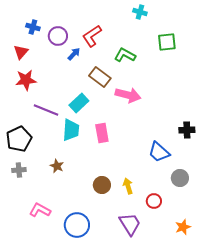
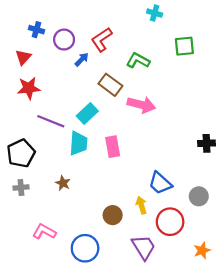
blue trapezoid: (159, 152) -> (160, 183), moved
brown circle: (102, 185) -> (113, 215), moved
red circle: (154, 201) -> (170, 222), size x1.6

